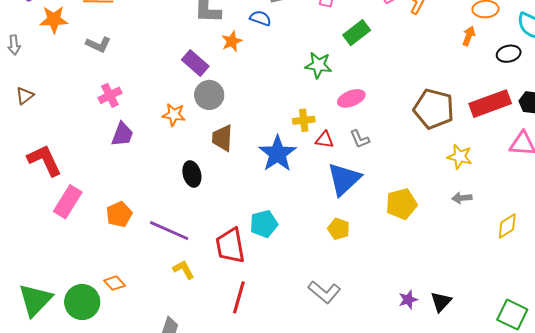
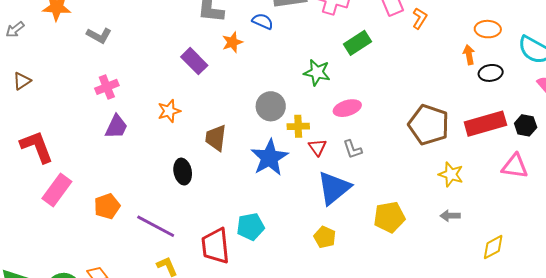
orange arrow: (469, 36) -> (469, 55), turned -36
gray arrow: (14, 45) -> (15, 29), turned 54
black ellipse: (509, 54) -> (491, 73), moved
gray circle: (209, 95) -> (271, 106), moved
orange star: (174, 115) -> (169, 111), turned -30
red triangle: (324, 140) -> (317, 147), turned 42

